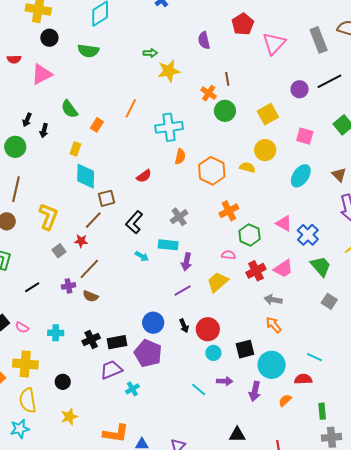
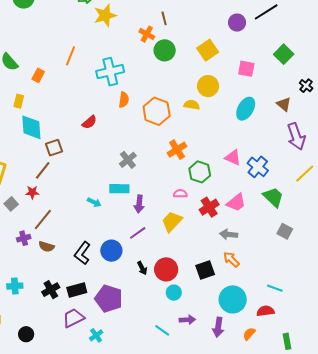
black L-shape: (134, 222) -> (82, 253), moved
blue circle: (153, 323) -> (111, 251), moved
black square: (245, 349) -> (205, 270), moved

